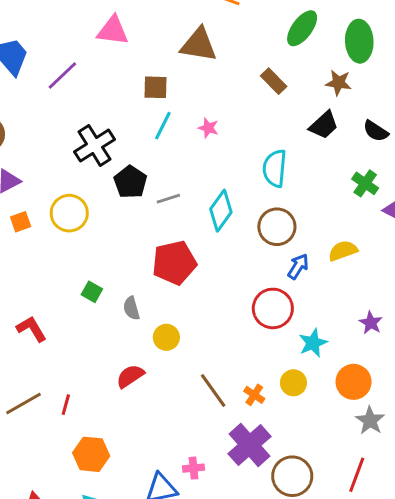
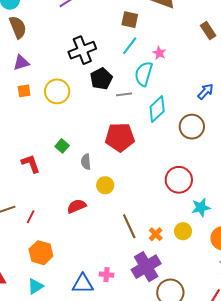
cyan semicircle: (275, 168) -> (144, 74), moved
blue arrow: (298, 266) -> (206, 92), moved
red L-shape: (31, 329) -> (31, 164), moved

